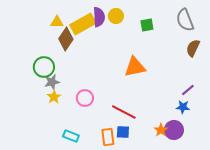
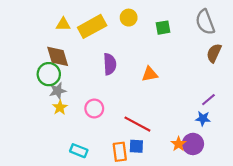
purple semicircle: (99, 17) -> (110, 64), moved
brown diamond: (66, 39) -> (58, 56), moved, turned -50
orange triangle: (135, 67) -> (150, 74), size x0.7

